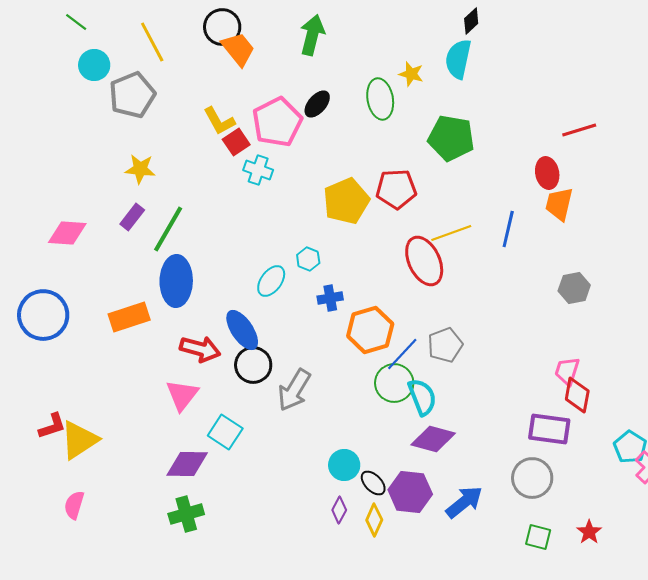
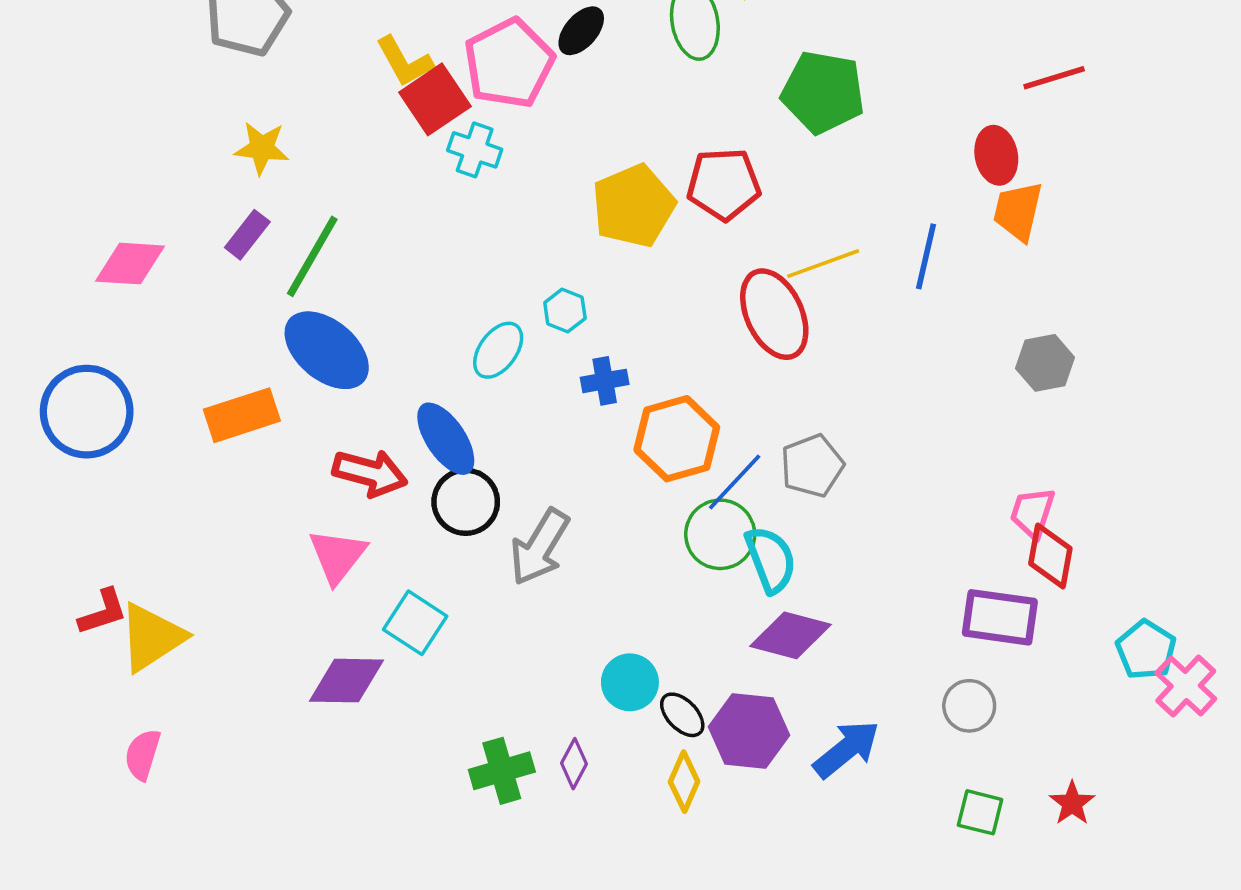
red square: (236, 142) -> (435, 99), size x1.4
blue ellipse: (176, 281) -> (327, 350), turned -51
gray circle: (532, 478) -> (969, 706), size x0.7
purple diamond: (339, 510) -> (574, 764), moved
green cross: (186, 514) -> (502, 771), moved

